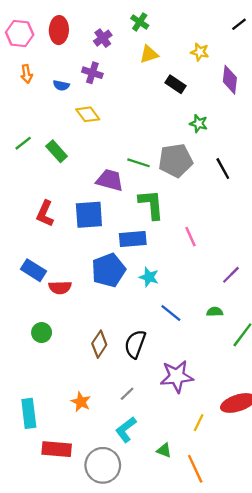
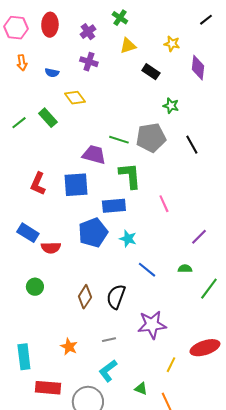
purple cross: (92, 73) -> (89, 62), moved
green rectangle: (57, 151) -> (48, 118), moved
gray line: (127, 394) -> (109, 340), turned 32

